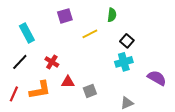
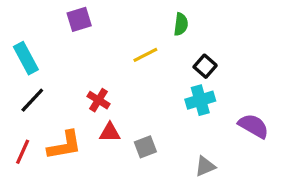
purple square: (65, 16) -> (79, 19), moved
cyan rectangle: (27, 33) -> (26, 58), moved
red cross: (52, 62) -> (98, 100), moved

